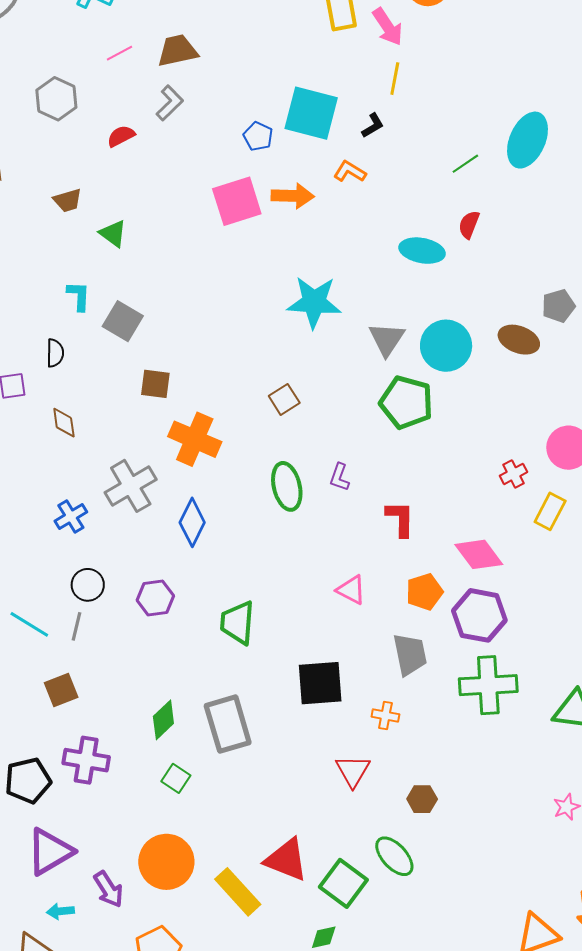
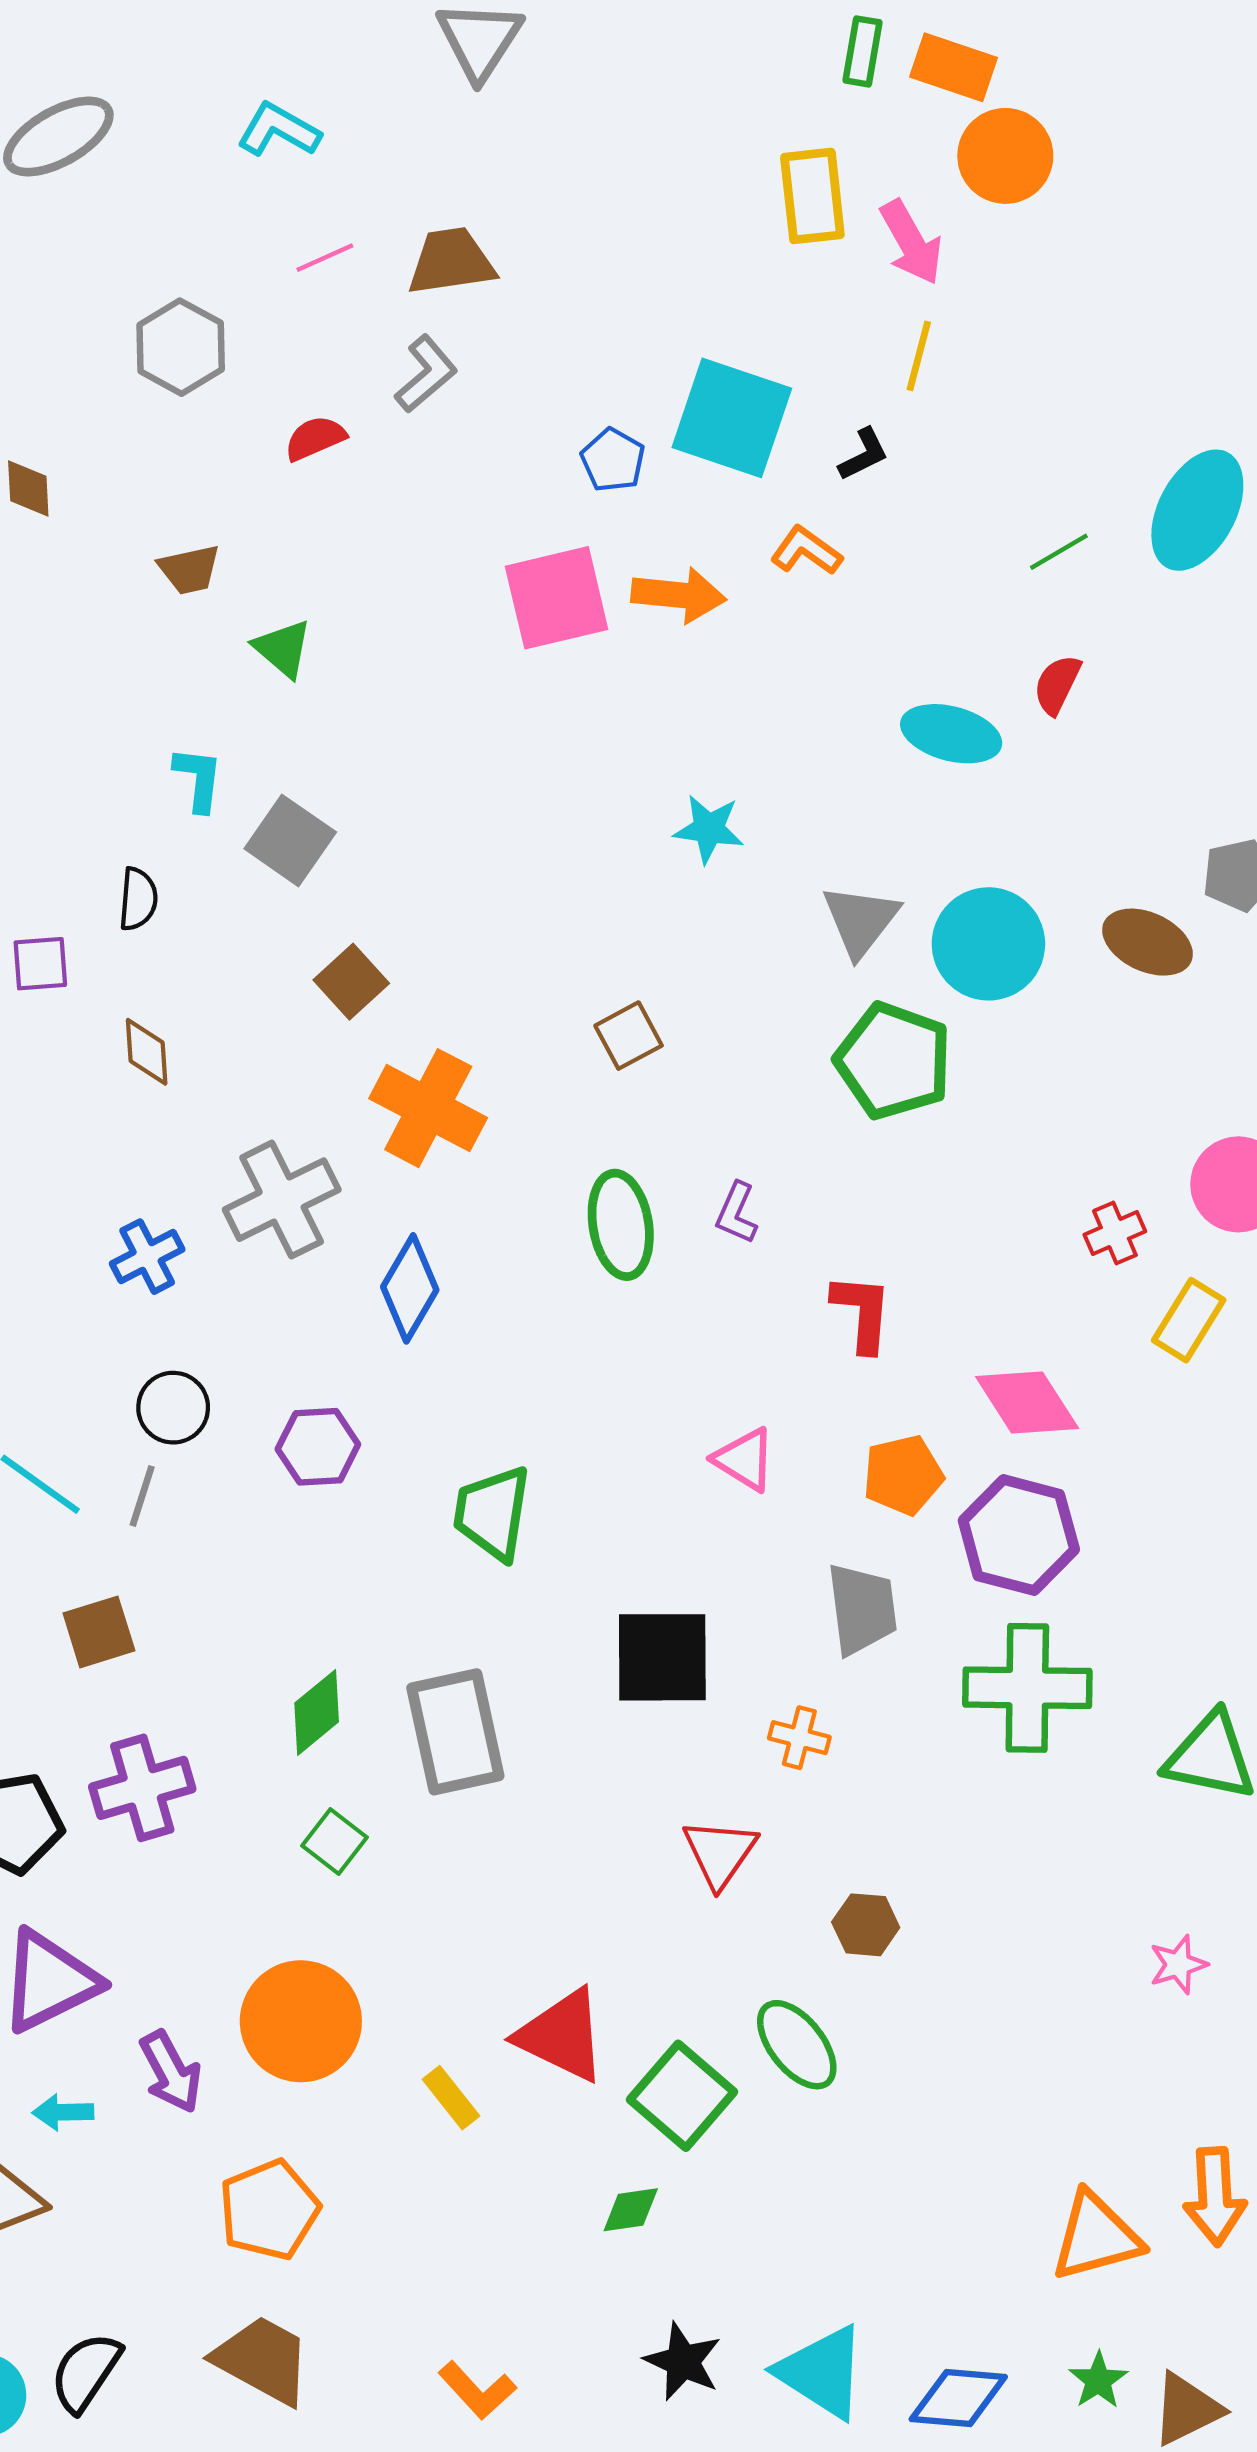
cyan star: (314, 302) -> (709, 829), size x0.6
brown square: (155, 384) -> (351, 982), turned 36
purple cross: (86, 760) -> (142, 1788), turned -30
yellow rectangle: (238, 892) -> (451, 2098), size x0.6

